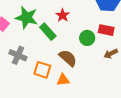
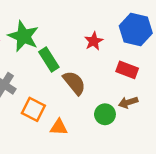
red star: (63, 15) -> (94, 41), moved
green circle: (87, 38) -> (105, 114), moved
brown semicircle: (68, 58) -> (74, 83), moved

